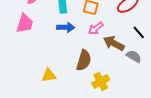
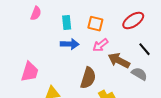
pink trapezoid: (25, 23) -> (30, 72), moved

